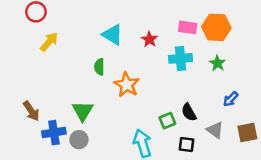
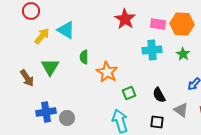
cyan triangle: (112, 35) -> (66, 30), moved
red star: (149, 39) -> (125, 19), moved, size x1.5
brown arrow: (31, 111) -> (27, 78), moved
green triangle: (83, 111) -> (50, 67), moved
green square: (167, 121) -> (129, 93), moved

